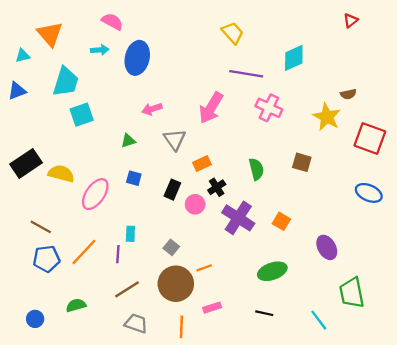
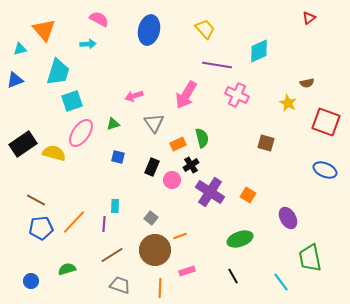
blue ellipse: (137, 58) -> (149, 30), moved
yellow star: (327, 117) -> (288, 103), size x0.7
green semicircle: (256, 169) -> (202, 138), moved
pink ellipse: (95, 194) -> (81, 133), moved
black line: (264, 313) -> (233, 276), turned 49

